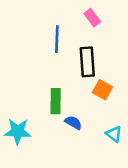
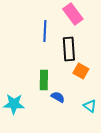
pink rectangle: (92, 18) -> (73, 14), size x1.5

